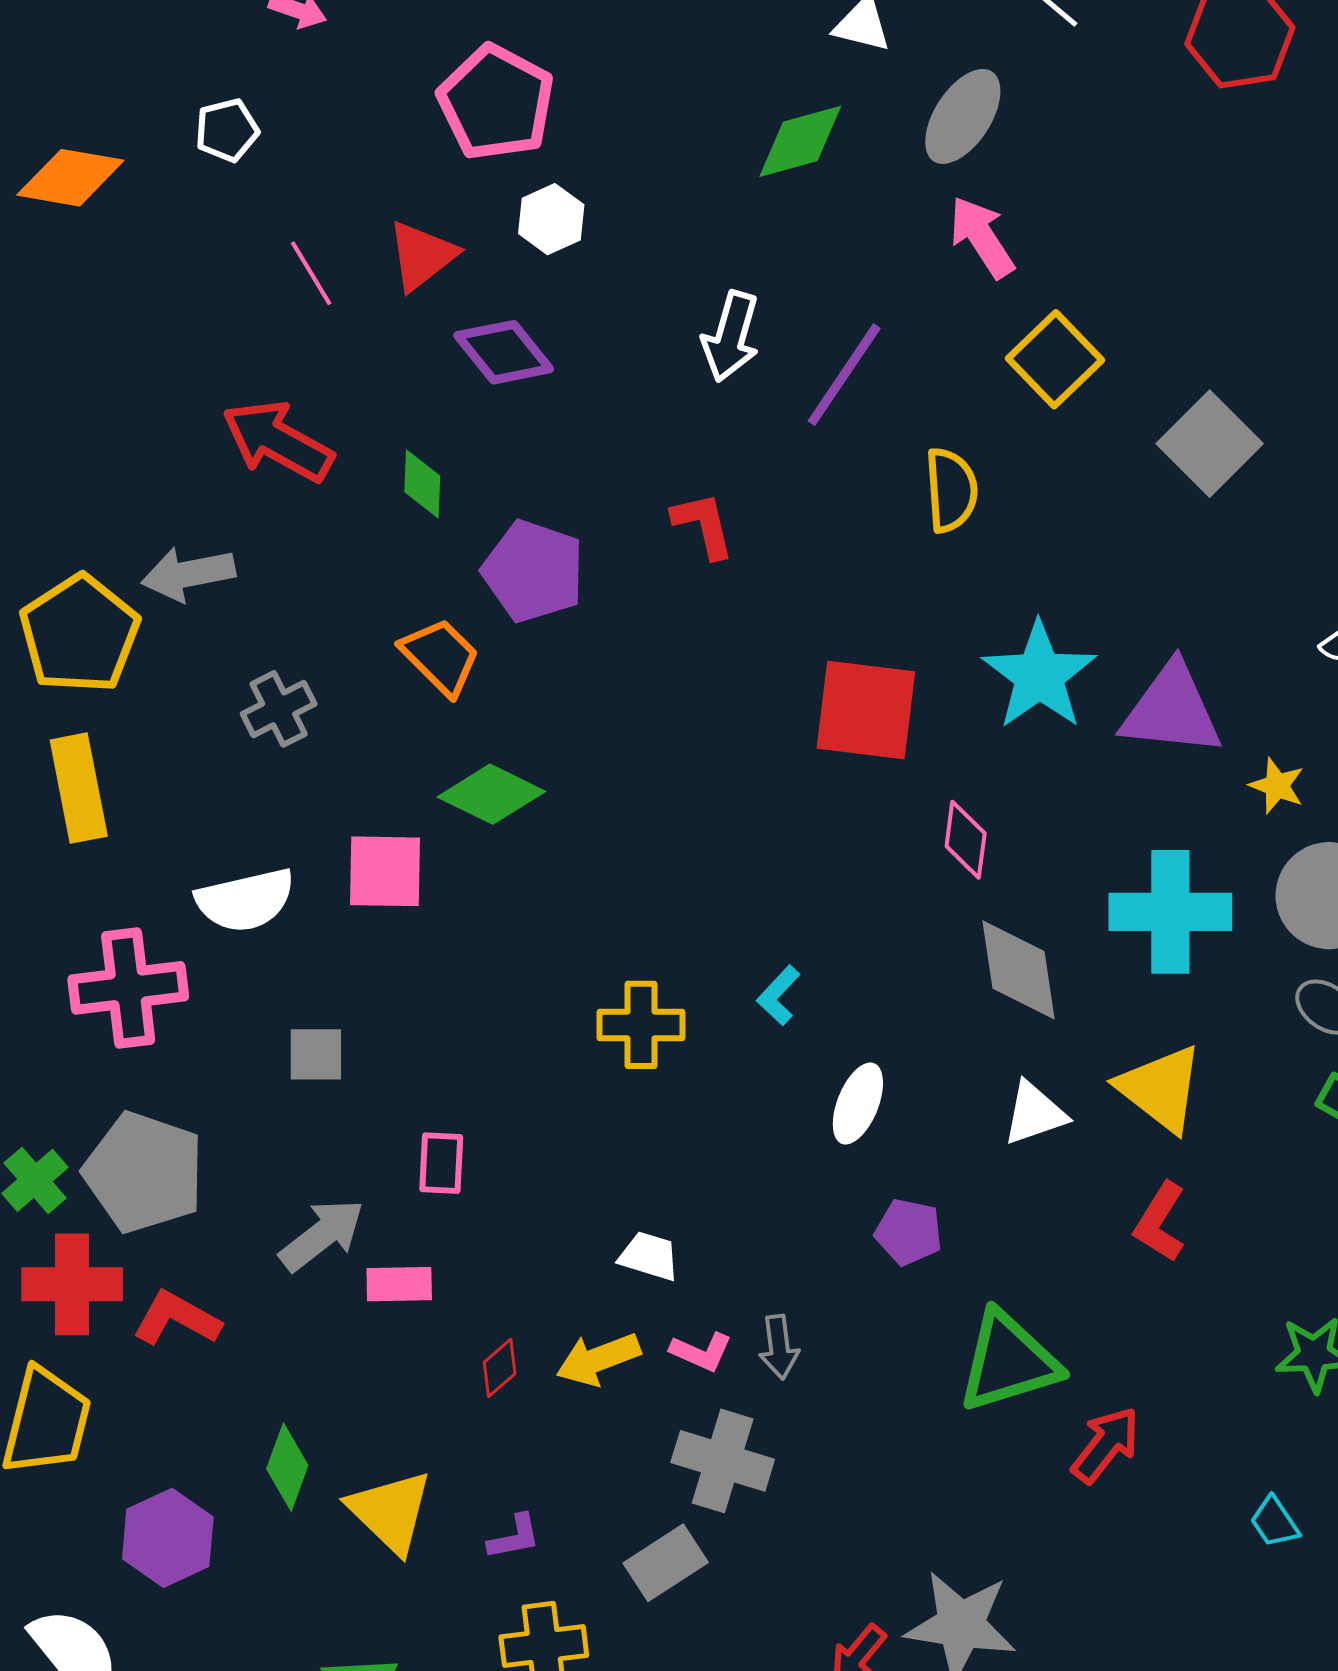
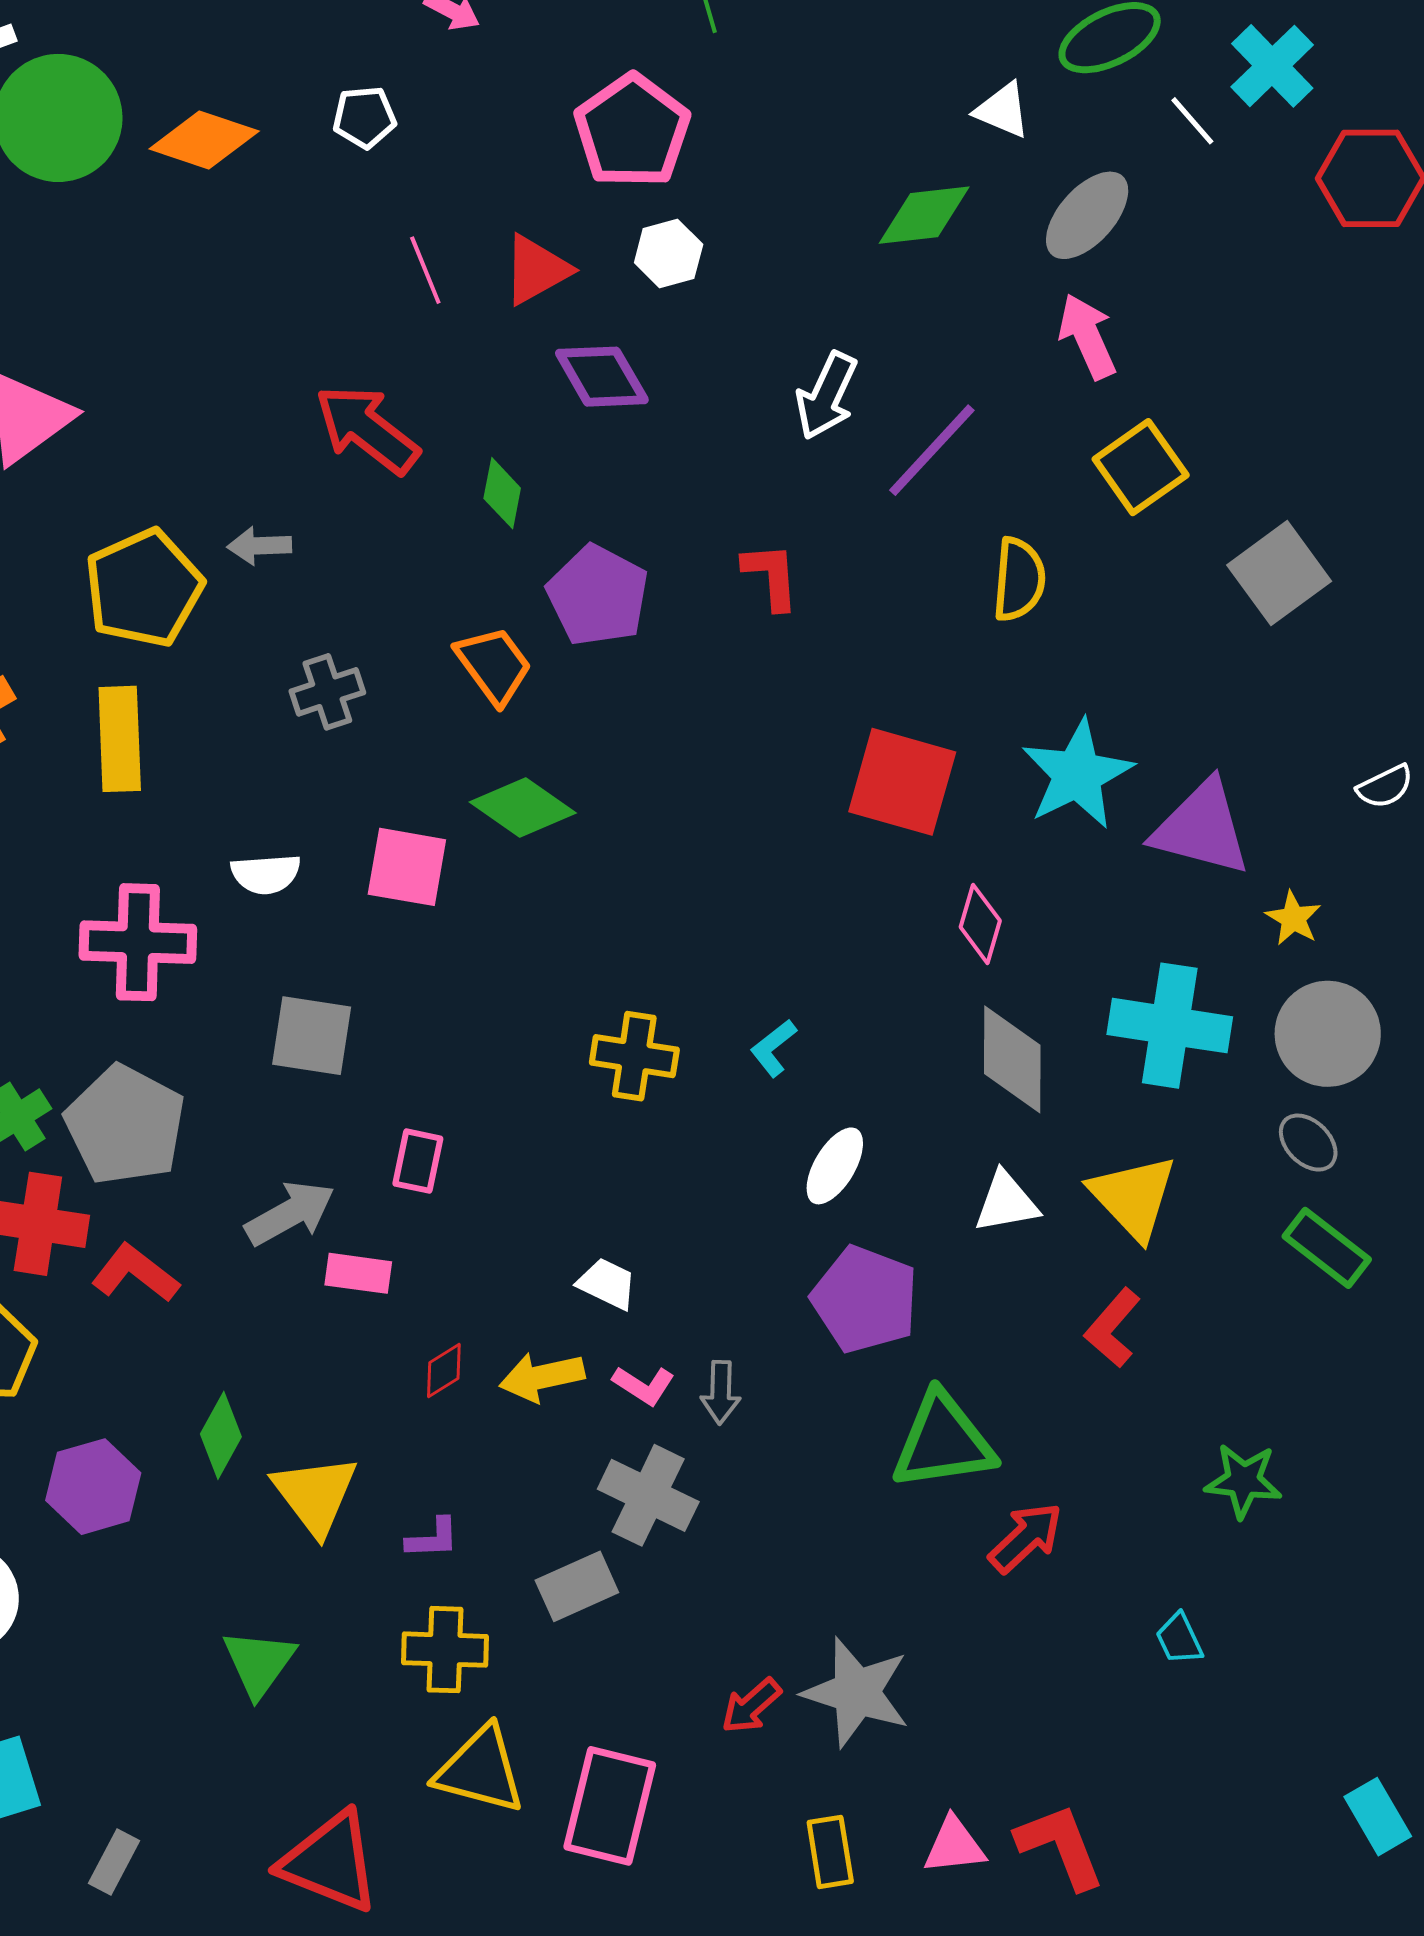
gray arrow: (188, 574) -> (259, 546), size x0.7
white semicircle: (245, 900) -> (266, 874), size x0.7
gray square: (316, 1054) -> (312, 1036), size x1.4
purple pentagon: (909, 1232) -> (865, 1299), size x1.6

